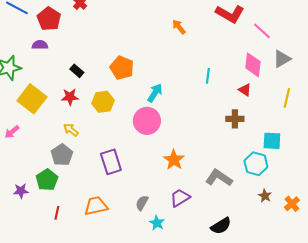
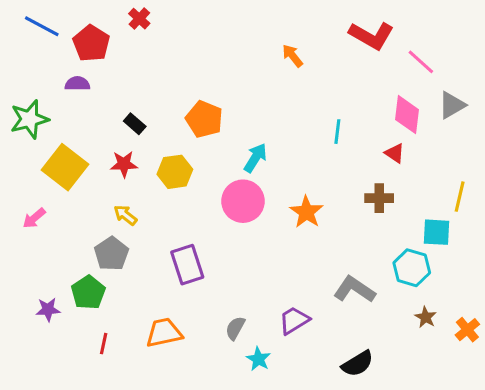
yellow line: (287, 98) -> (460, 197), moved
orange star: (174, 160) -> (306, 212), moved

